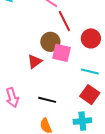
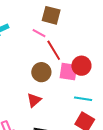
pink square: (61, 53) -> (68, 72), moved
red triangle: (35, 61) -> (34, 100), moved

